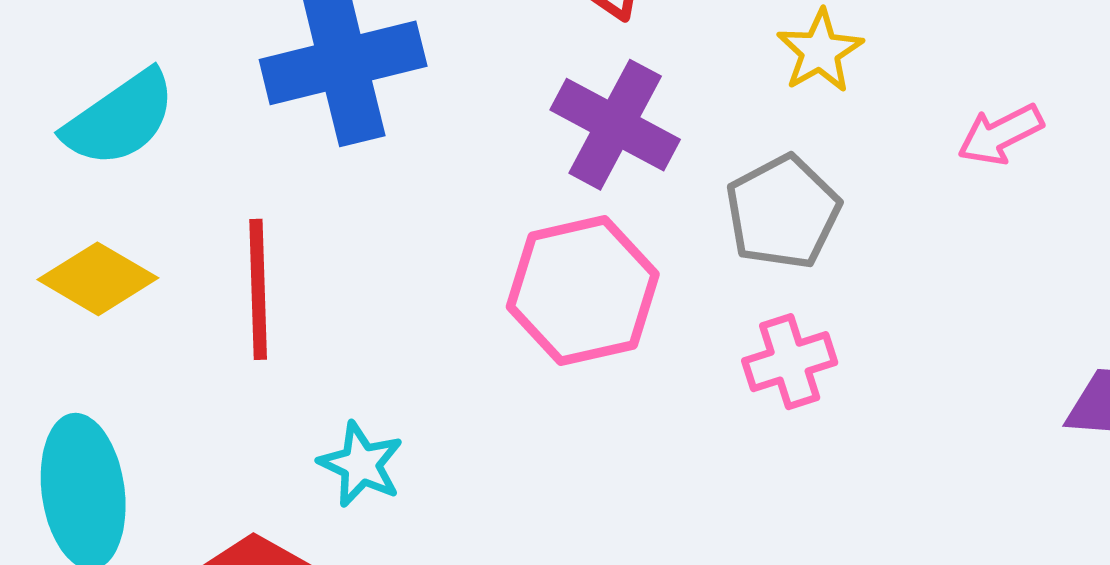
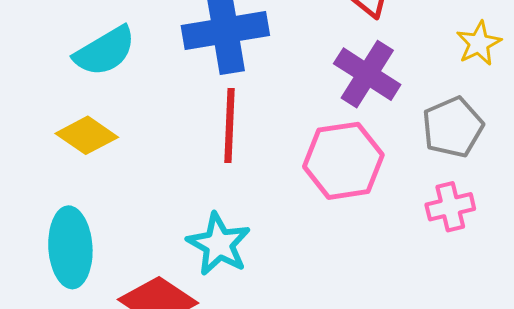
red line: (258, 289) -> (229, 126), moved
cyan star: (361, 464) -> (219, 244), size x1.4

